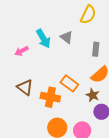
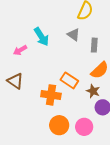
gray triangle: (67, 37) -> (74, 35), moved
brown triangle: (25, 87) -> (15, 81), moved

